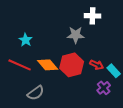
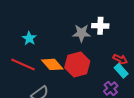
white cross: (93, 16) -> (100, 26), moved
red arrow: (97, 65) -> (120, 59), moved

